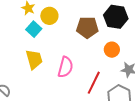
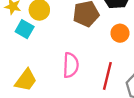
yellow trapezoid: (34, 59) -> (26, 80), moved, turned 65

